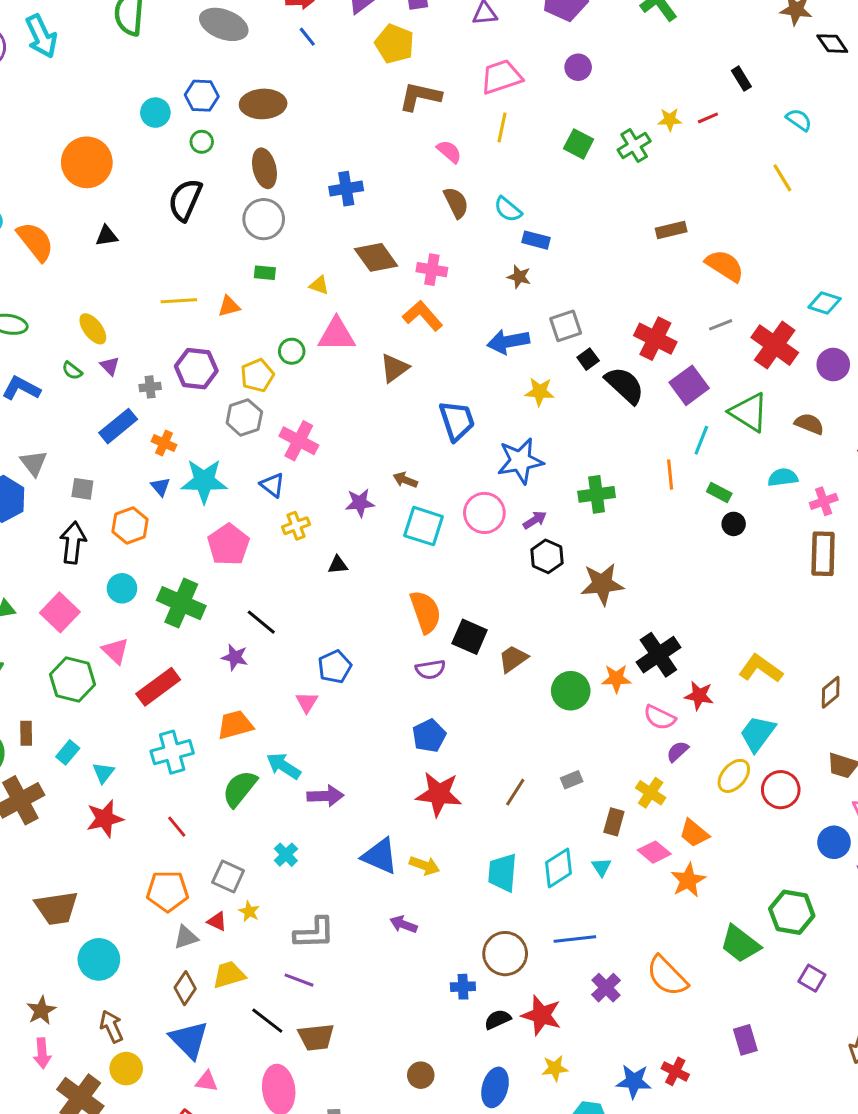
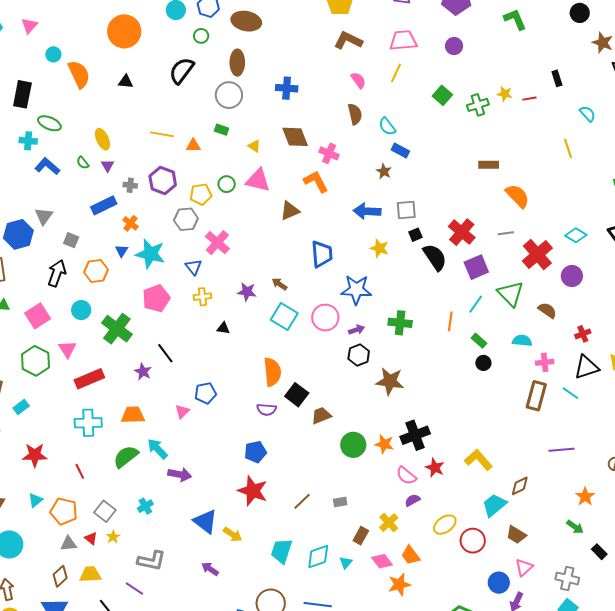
cyan trapezoid: (758, 734) -> (494, 505), moved
cyan triangle: (103, 773) -> (35, 500), moved

